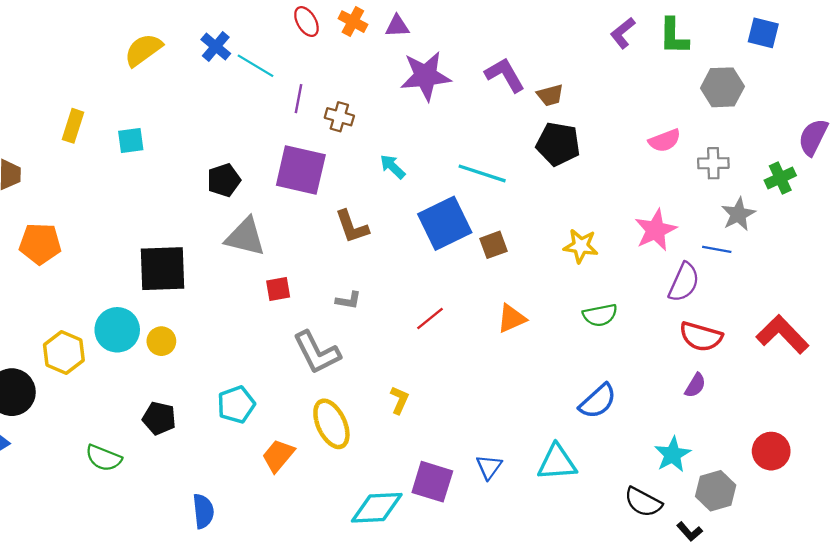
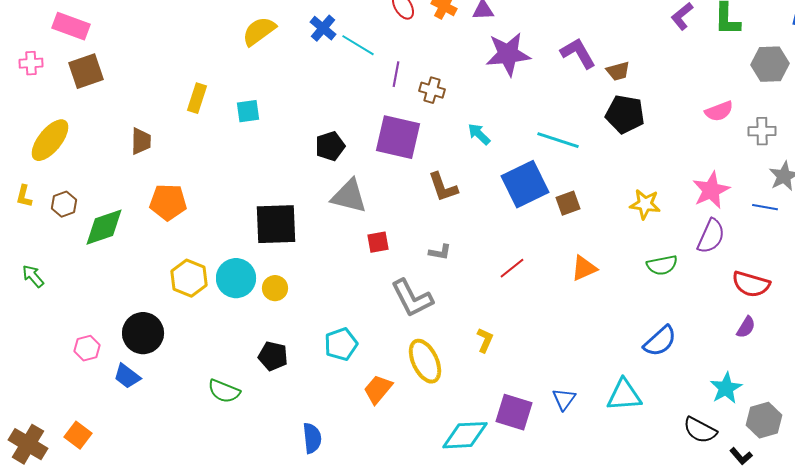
purple semicircle: (684, 282) -> (711, 236), moved
yellow hexagon: (64, 352) -> (189, 278), moved

